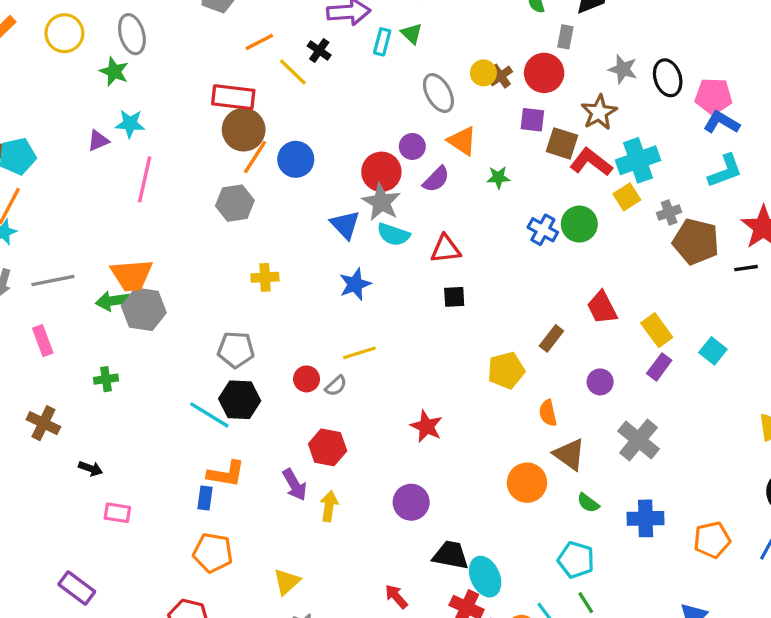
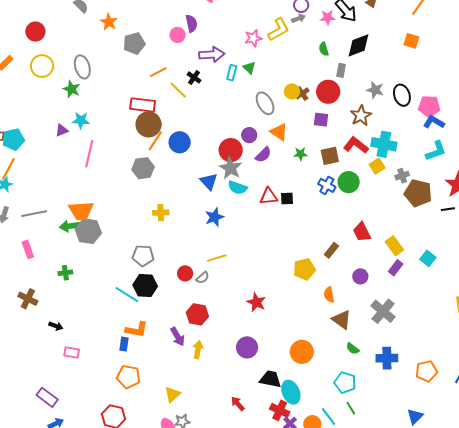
brown square: (562, 143) -> (330, 156), moved, turned -30
cyan cross: (638, 160) -> (384, 144), turned 30
black square: (454, 297) -> (287, 199), moved
orange circle: (527, 483) -> (302, 352), moved

